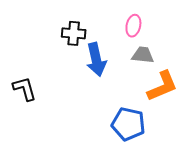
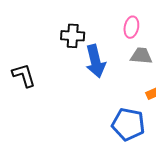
black L-shape: (25, 89) -> (24, 75), moved

